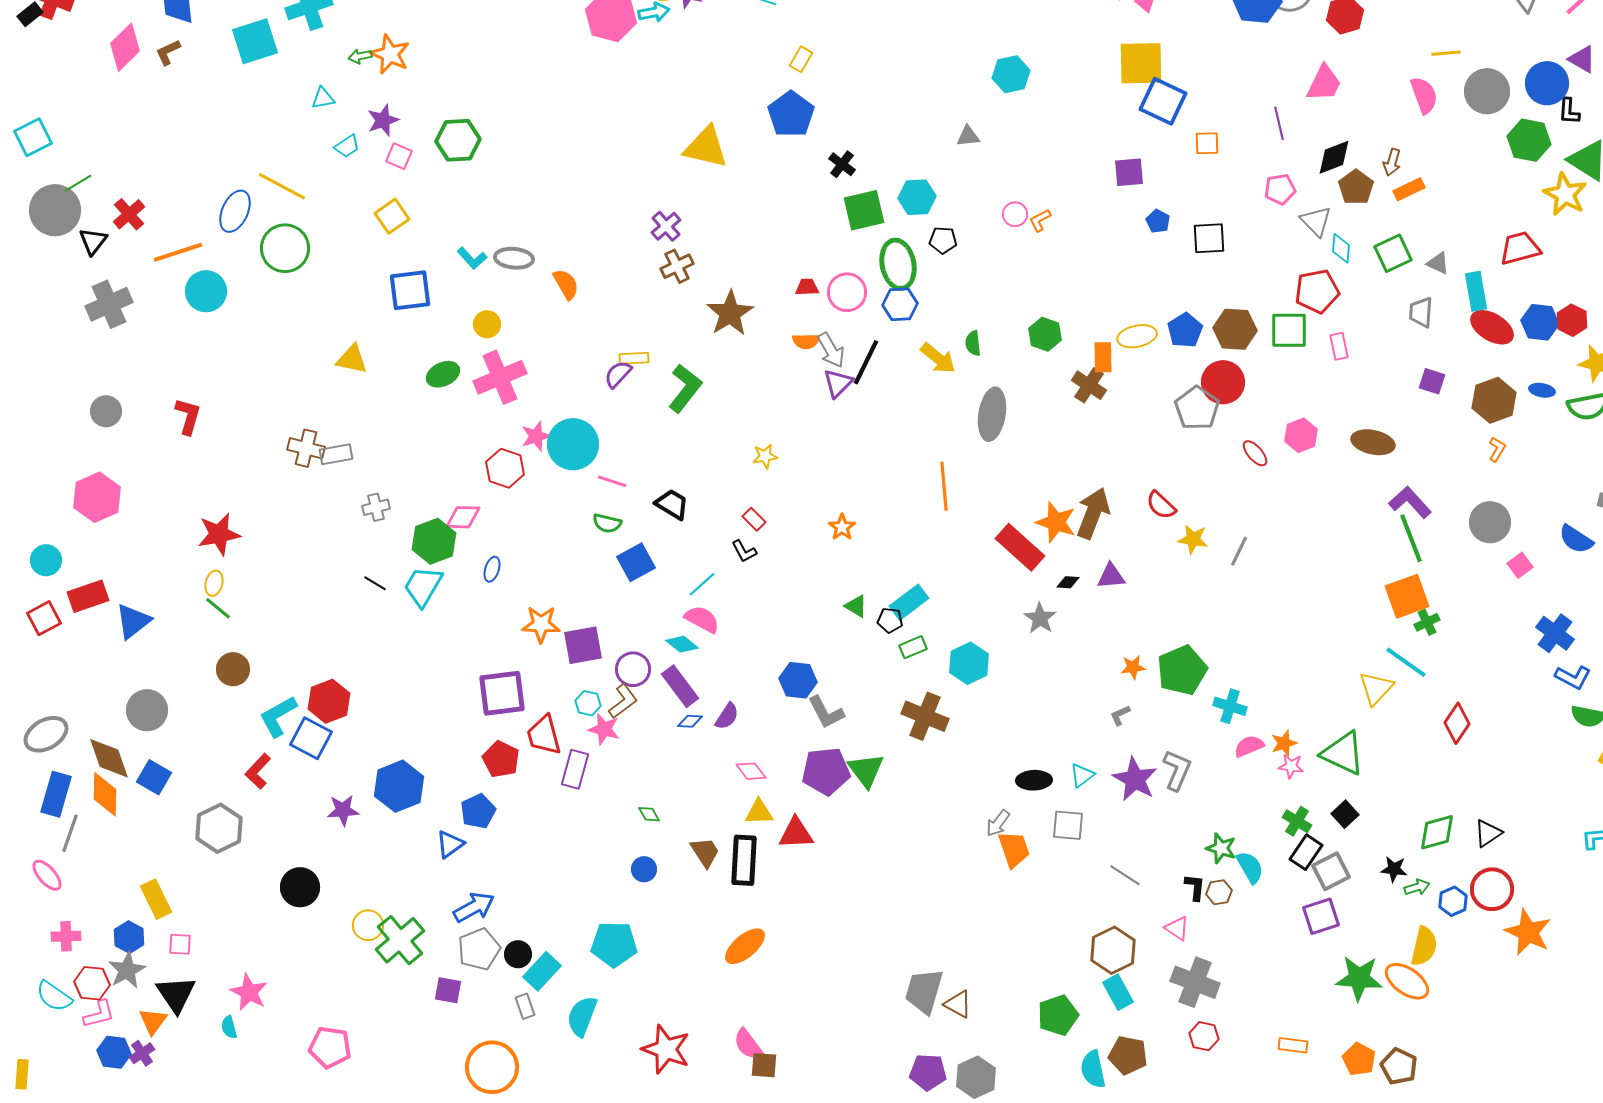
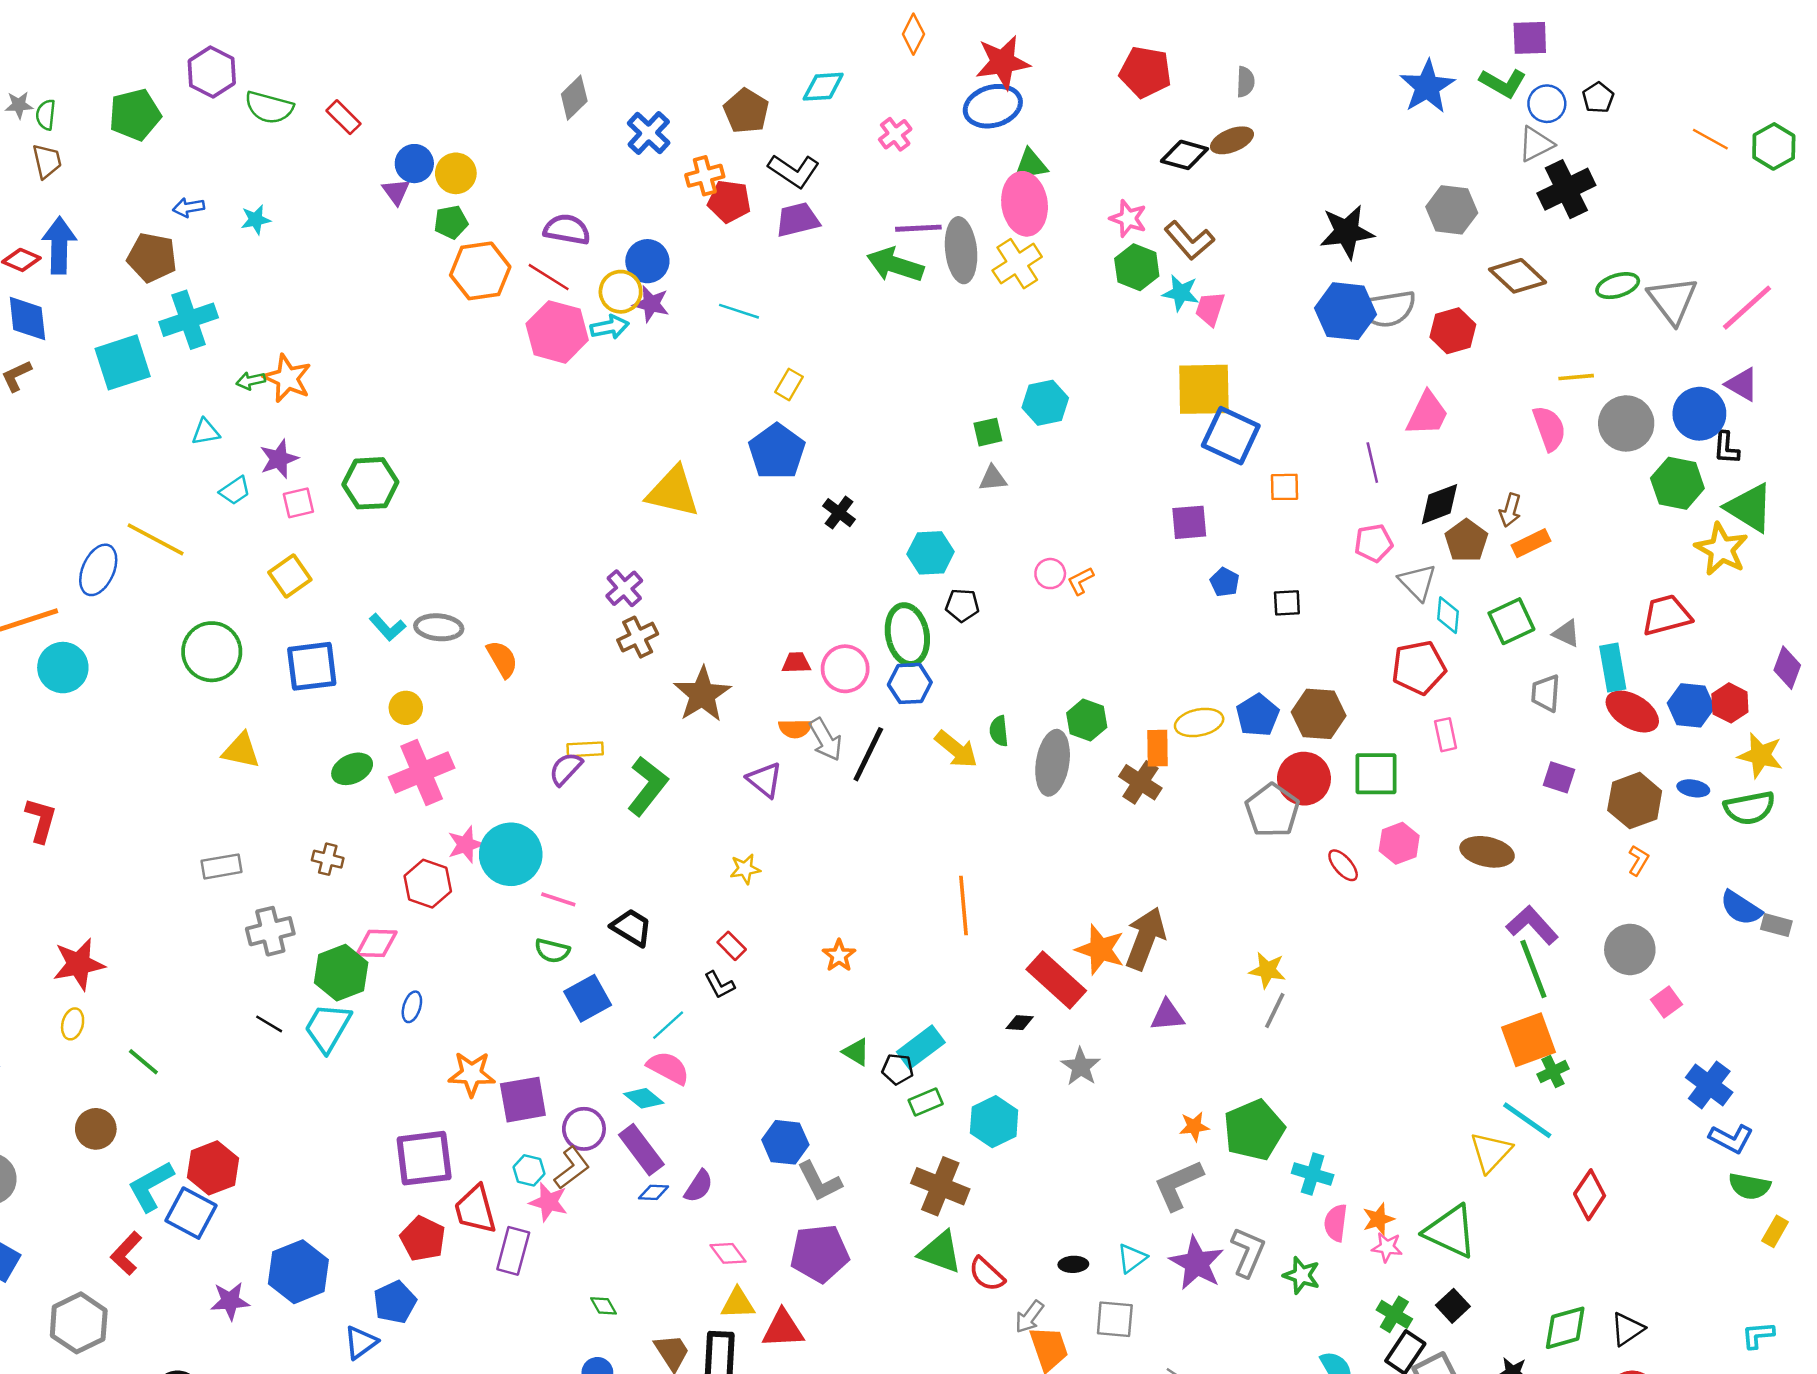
pink square: (399, 156) -> (298, 503), turned -36
green square: (864, 210) -> (988, 432), moved, size x0.6
black square: (1209, 238) -> (1287, 603), size x0.7
green circle: (285, 248) -> (212, 652), moved
green square: (1289, 330) -> (1376, 774), moved
purple triangle: (838, 383) -> (765, 780), moved, turned -36
gray ellipse: (992, 414) -> (1053, 763), moved
brown cross: (306, 448) -> (328, 859), moved, size x0.7
red semicircle: (1161, 505) -> (987, 1274), moved
gray cross: (376, 507) -> (270, 931), size x1.4
blue semicircle: (1576, 539) -> (1741, 908), moved
gray line: (1239, 551) -> (1275, 1010), moved
black diamond: (1068, 582) -> (1020, 1023), moved
green line: (218, 608) -> (143, 1062), moved
gray L-shape: (1120, 715) -> (1178, 1185), size x2.0
pink semicircle: (1249, 746) -> (1336, 1223), turned -60
green triangle: (866, 770) -> (940, 1252), moved, turned -33
black ellipse: (1034, 780) -> (1073, 1264), size x0.7
green star: (1221, 848) -> (1302, 1275), moved

